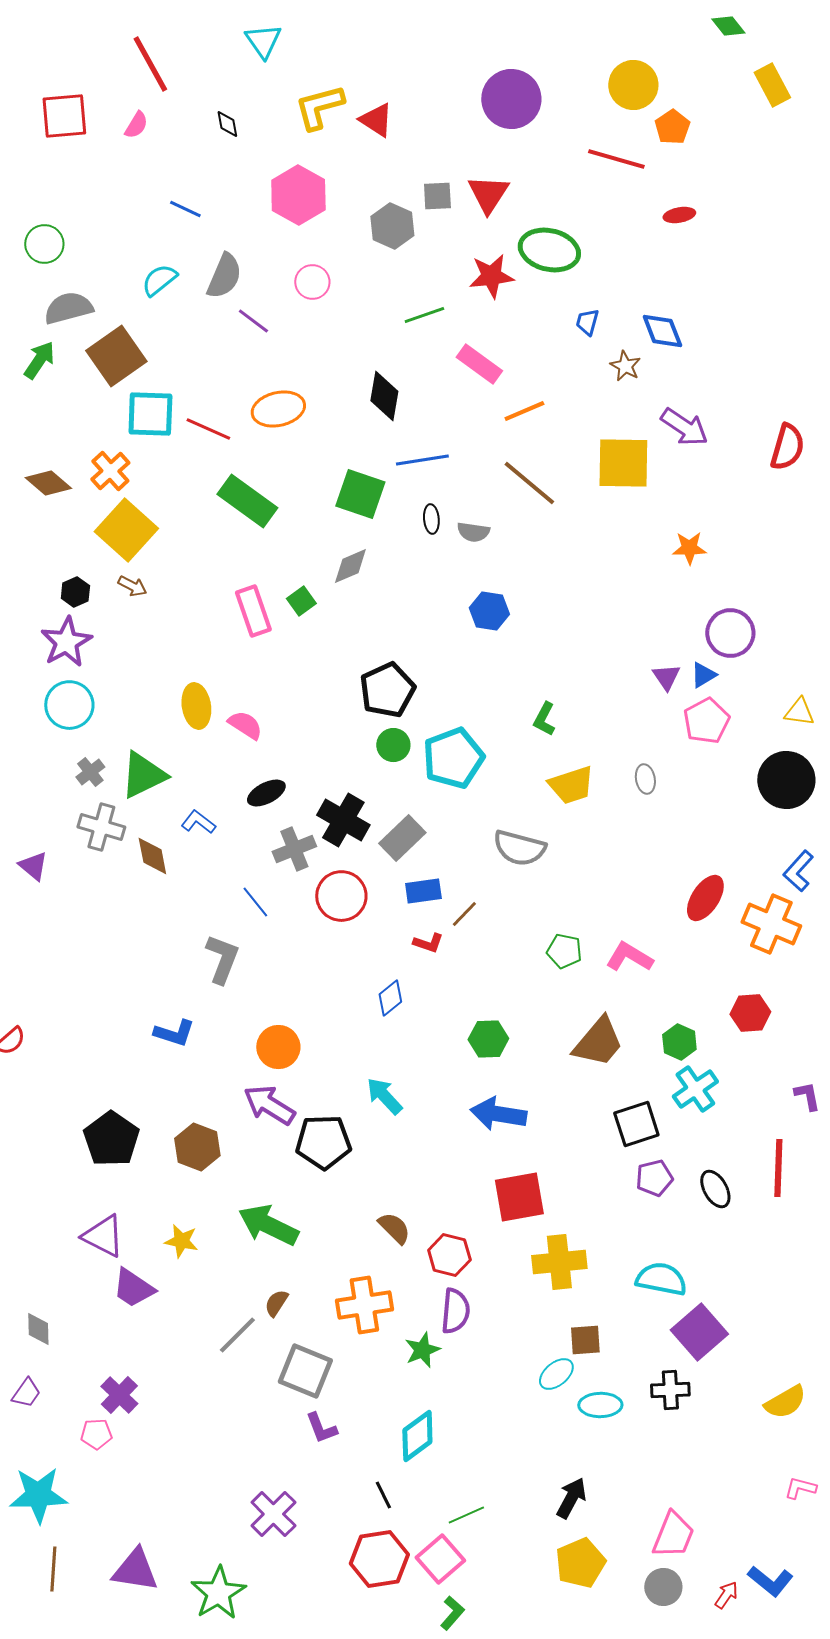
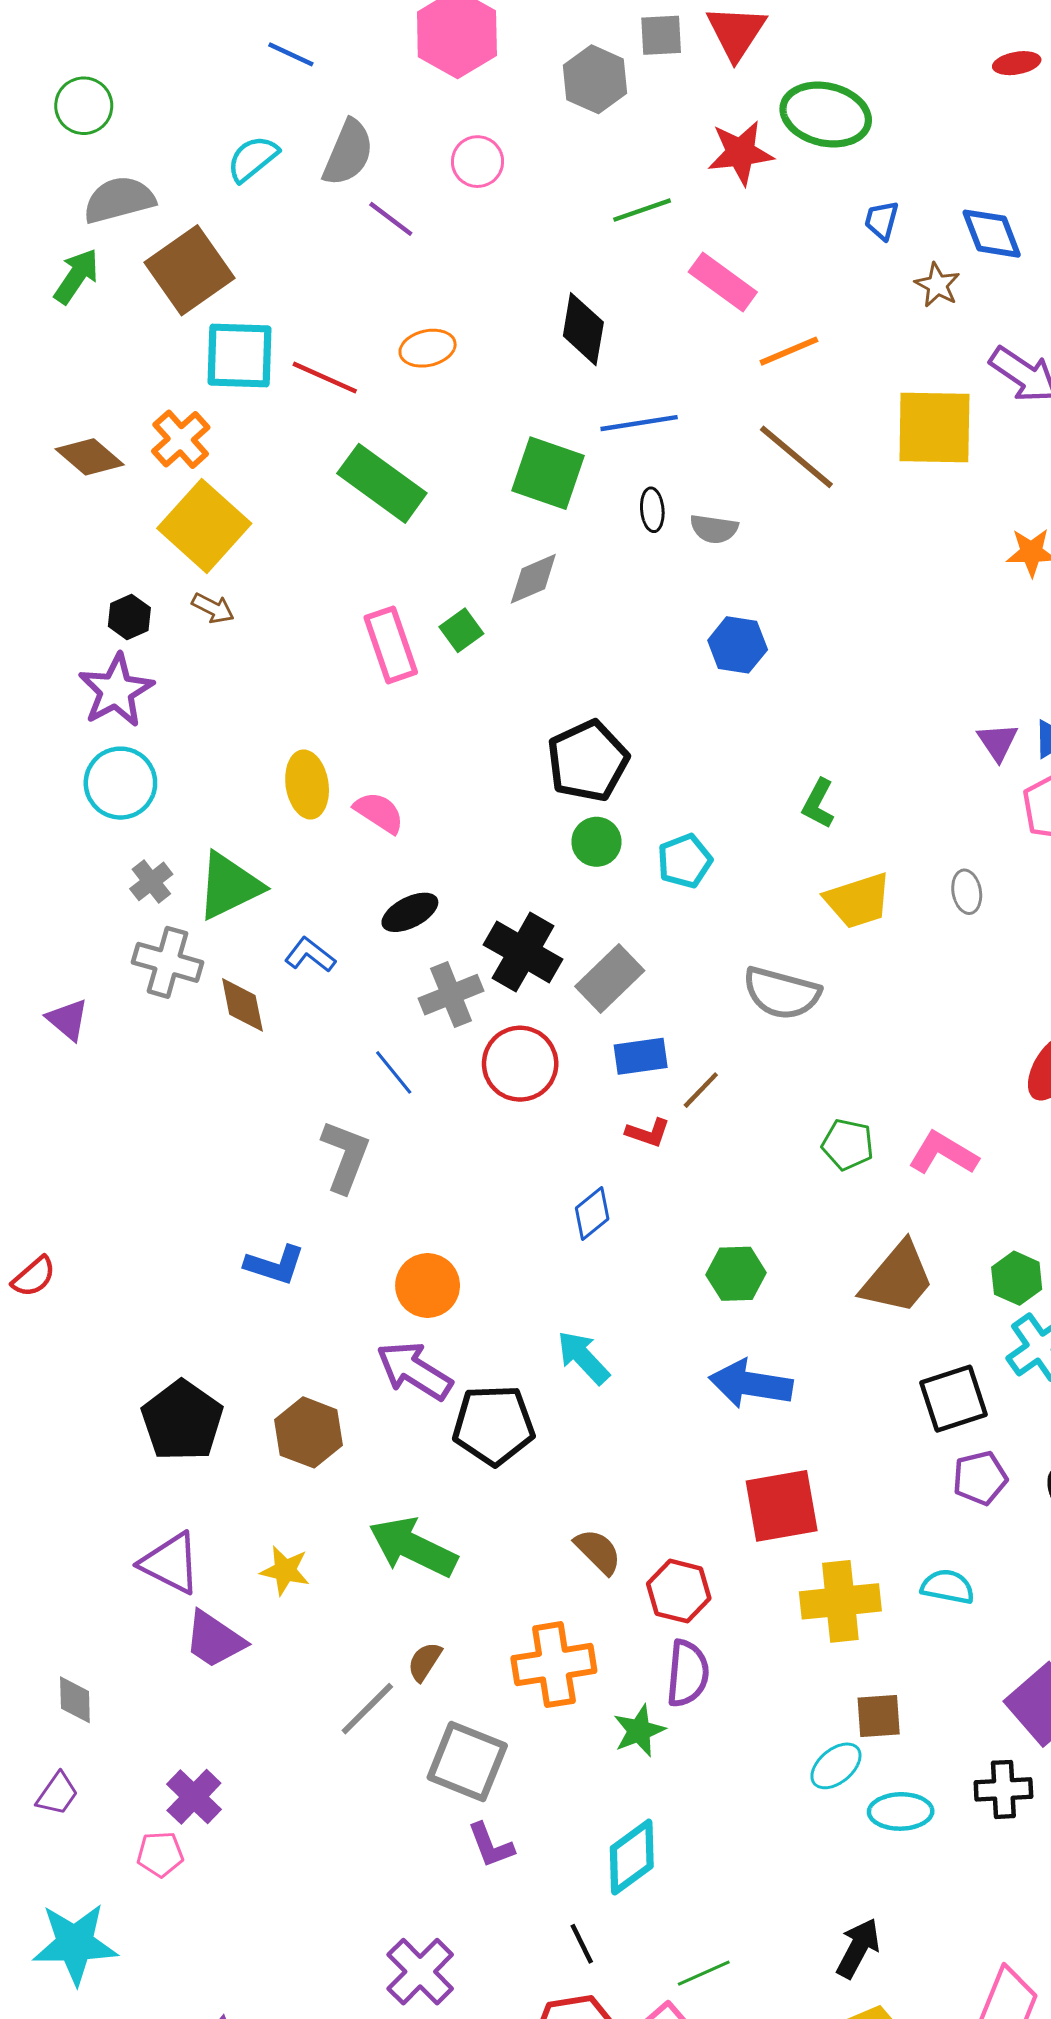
orange ellipse: (278, 409) -> (428, 348), size x0.7
cyan pentagon: (453, 758) -> (685, 861), size x0.6
cyan semicircle: (661, 1279) -> (948, 1587), moved, size x0.7

